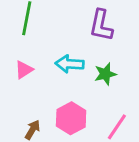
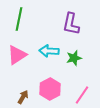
pink triangle: (24, 70) -> (17, 55), size x1.5

